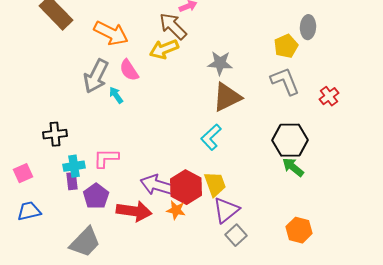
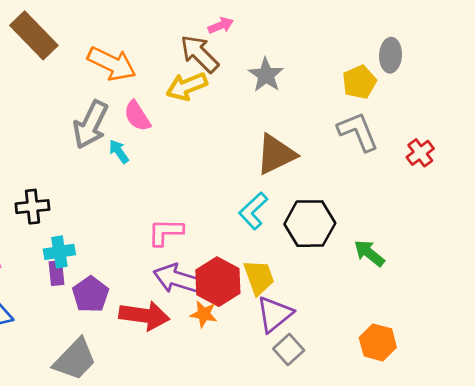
gray star: (220, 63) -> (266, 75), moved, turned 30
black hexagon: (290, 140) -> (310, 224), moved
pink L-shape: (106, 158) -> (166, 232), moved

